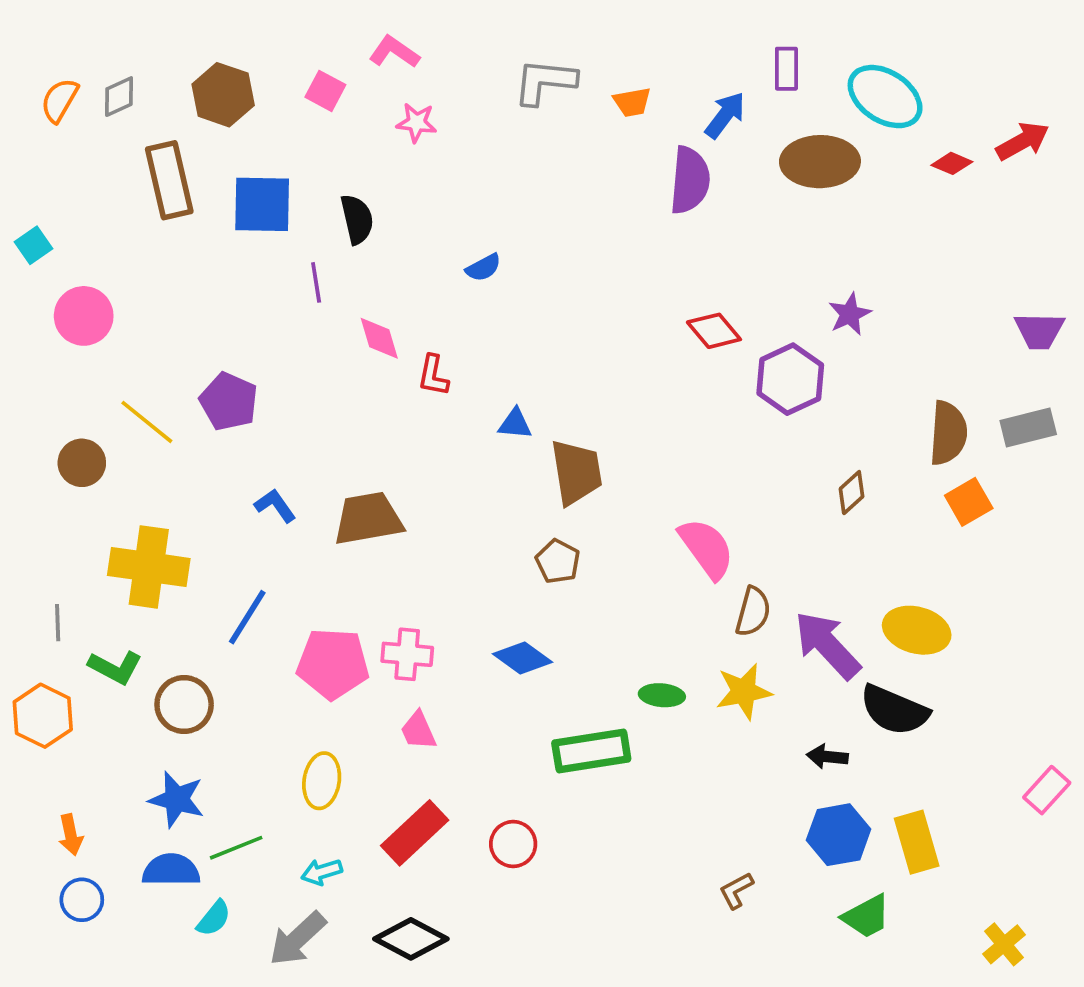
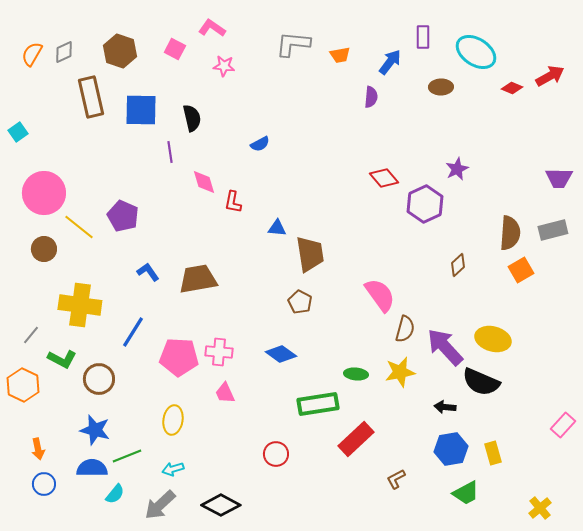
brown ellipse: (820, 162) -> (441, 87), size x0.6
purple semicircle: (690, 180) -> (371, 97), size x0.6
pink circle: (84, 316) -> (44, 193), moved, size x1.4
gray line: (58, 623) -> (31, 335), turned 42
red rectangle: (415, 833) -> (356, 439), moved
yellow rectangle: (917, 842) -> (493, 453), size x0.7

